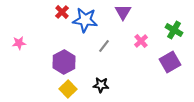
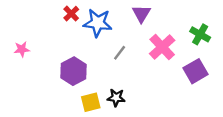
pink cross: (141, 41) -> (162, 47), size x1.6
yellow square: (68, 89) -> (91, 102), moved, turned 30

